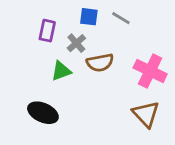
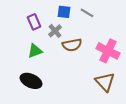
purple rectangle: (47, 31) -> (34, 22), turned -35
green triangle: (61, 71) -> (35, 51), moved

